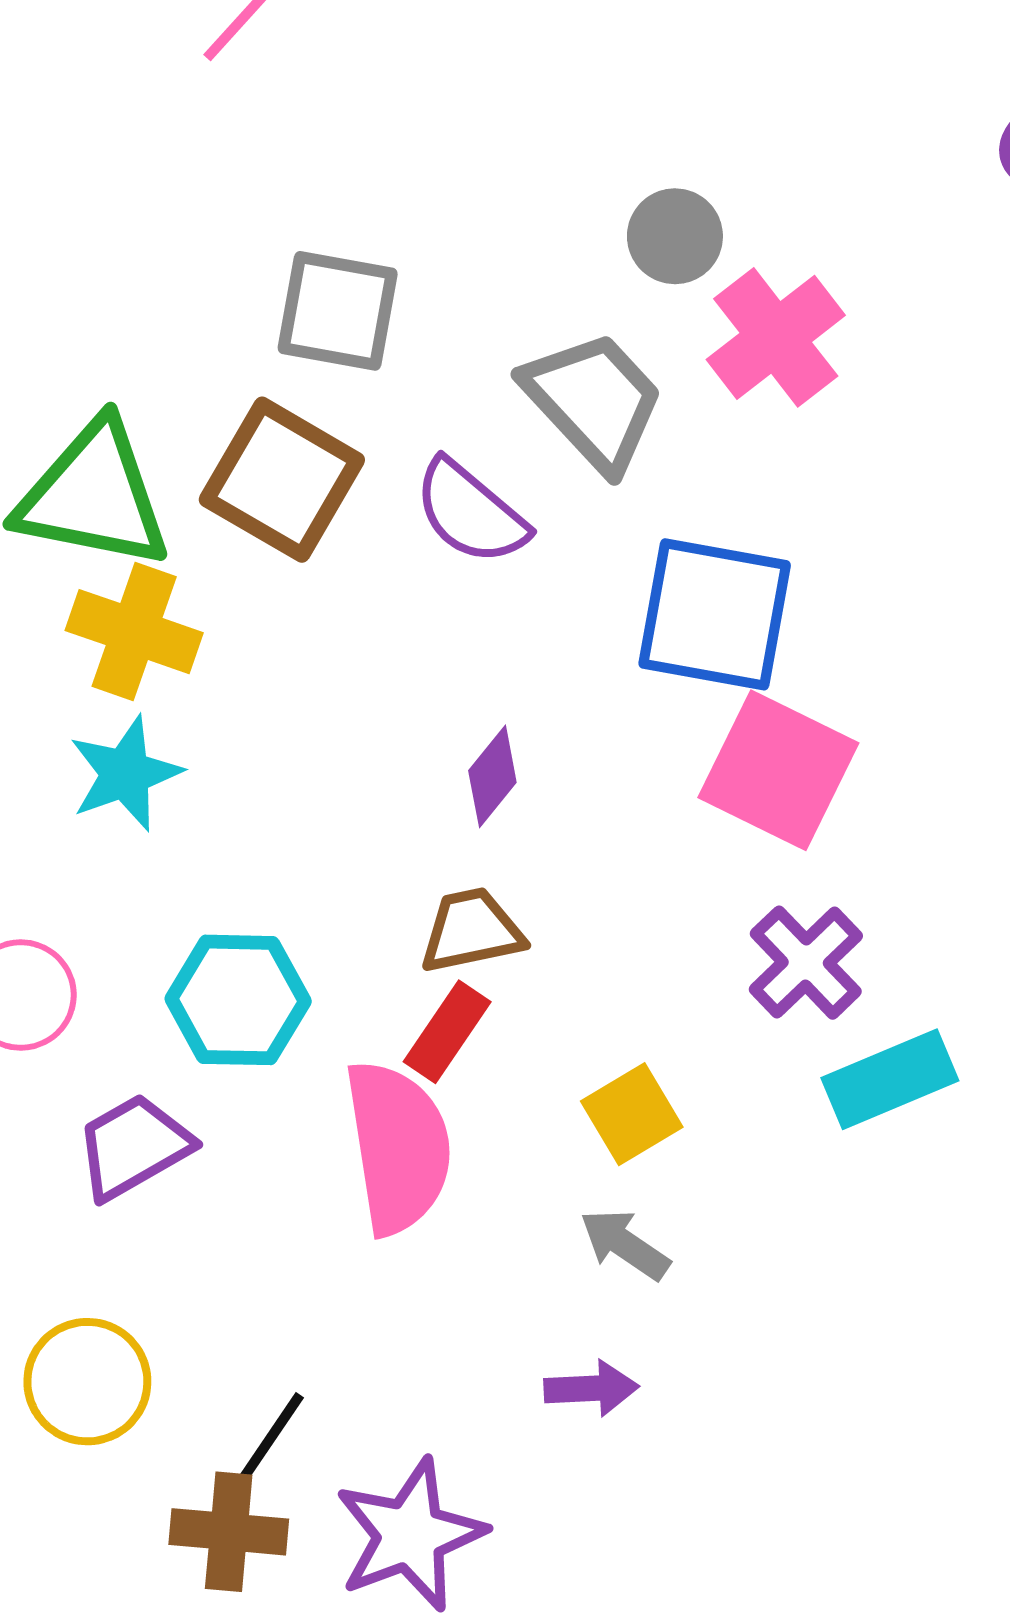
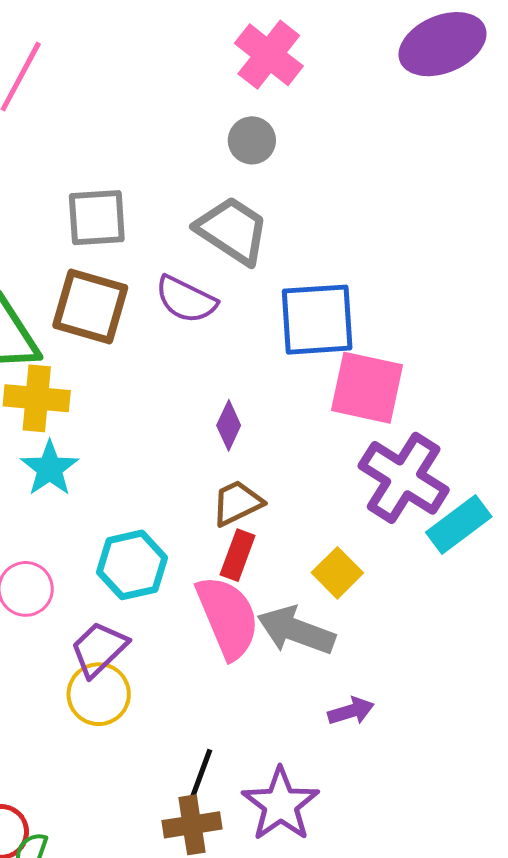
pink cross: (776, 337) -> (269, 55), moved
purple cross: (806, 963) -> (404, 478), size x1.5
gray arrow: (625, 1244) -> (296, 630), moved, size x1.6
yellow circle: (87, 1382) -> (99, 694), moved

